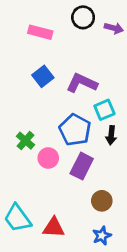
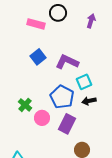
black circle: (83, 17) -> (58, 13), moved
purple arrow: (114, 28) -> (91, 21), turned -88
black arrow: (111, 135) -> (89, 101), turned 72

